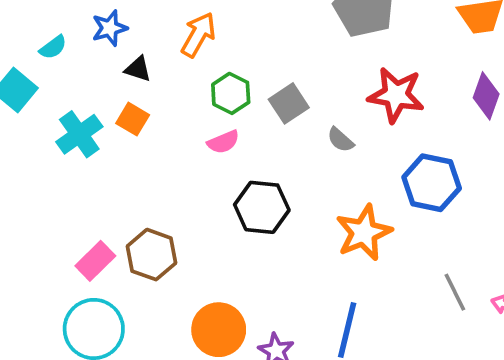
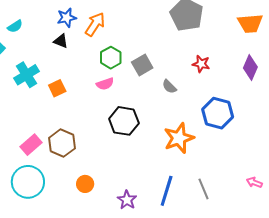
blue star: (110, 28) -> (67, 18), moved
red star: (396, 95) -> (201, 64), size x0.6
orange square: (133, 119) -> (57, 88), moved, turned 30
gray line: (455, 292) -> (204, 189), moved
orange circle: (219, 330) -> (85, 184), moved, size x0.6

